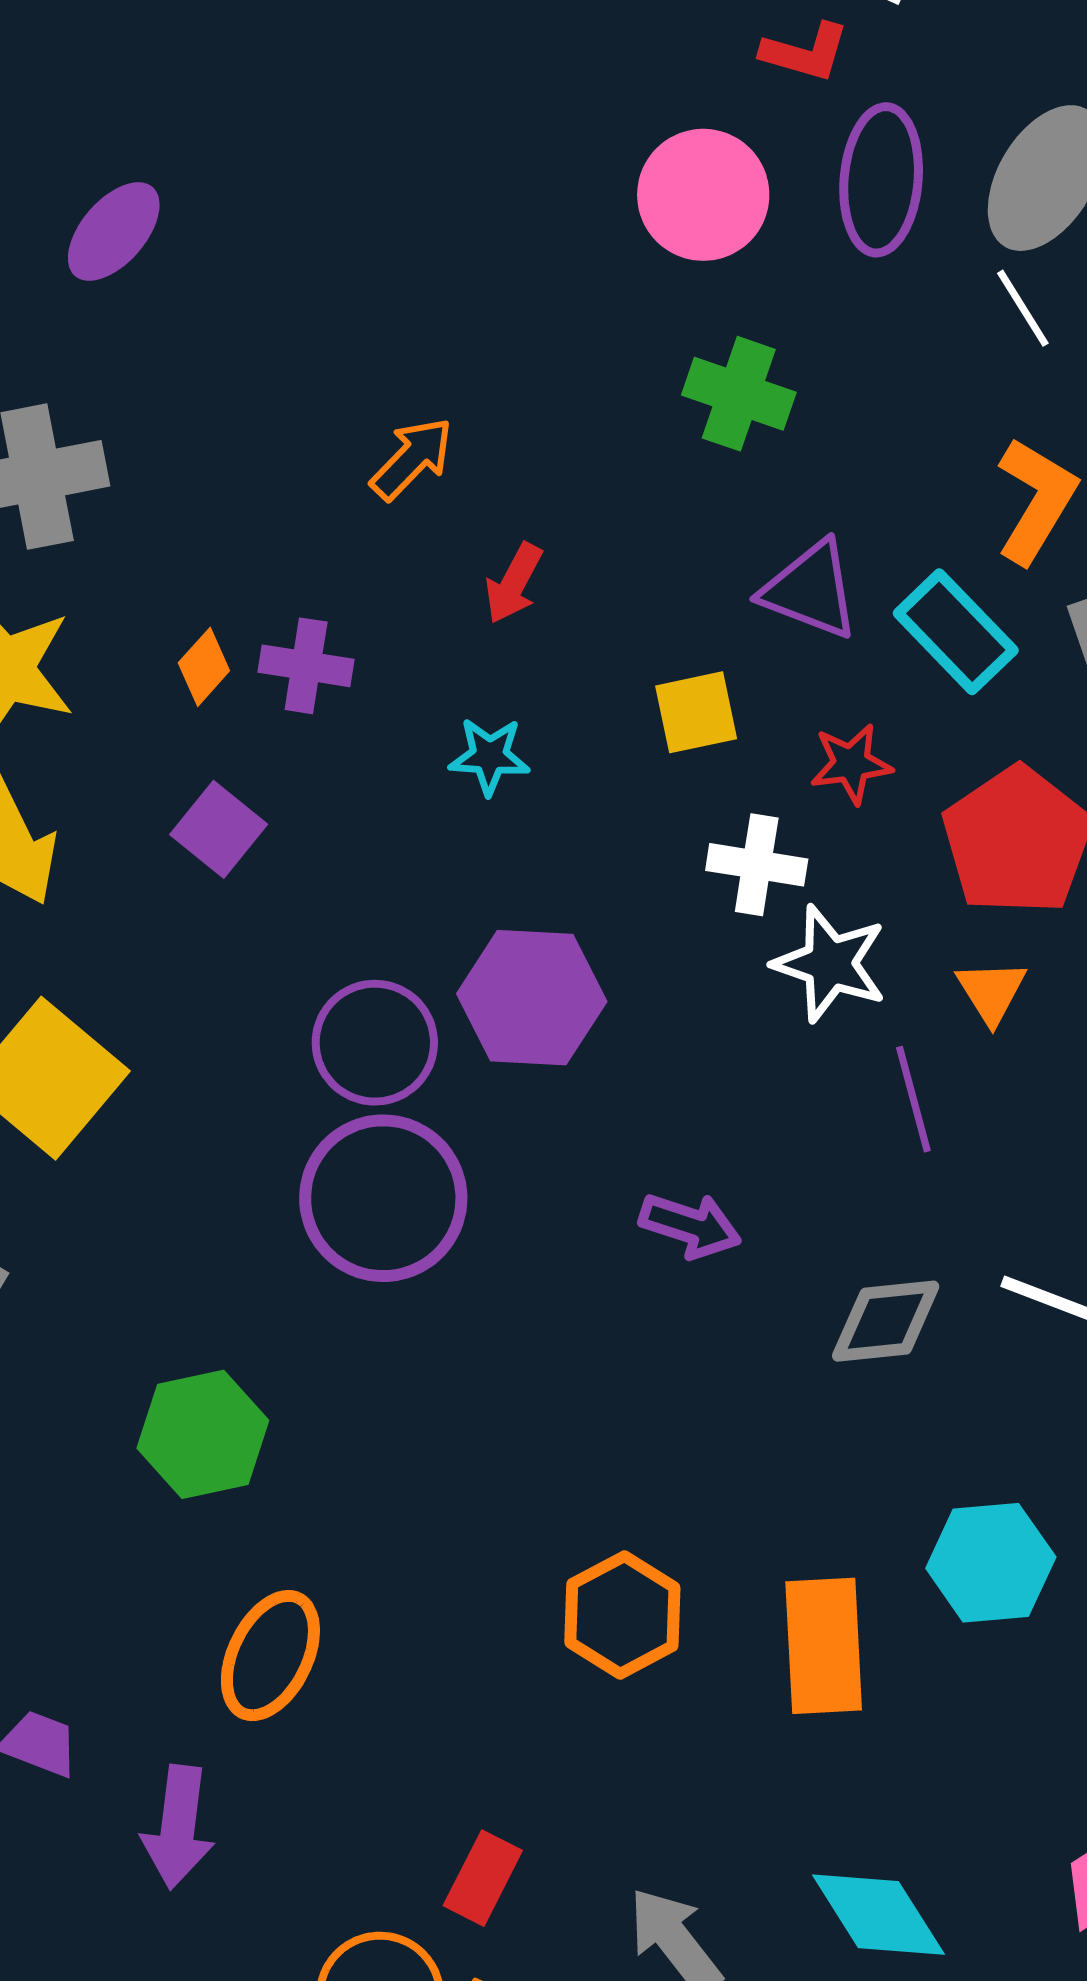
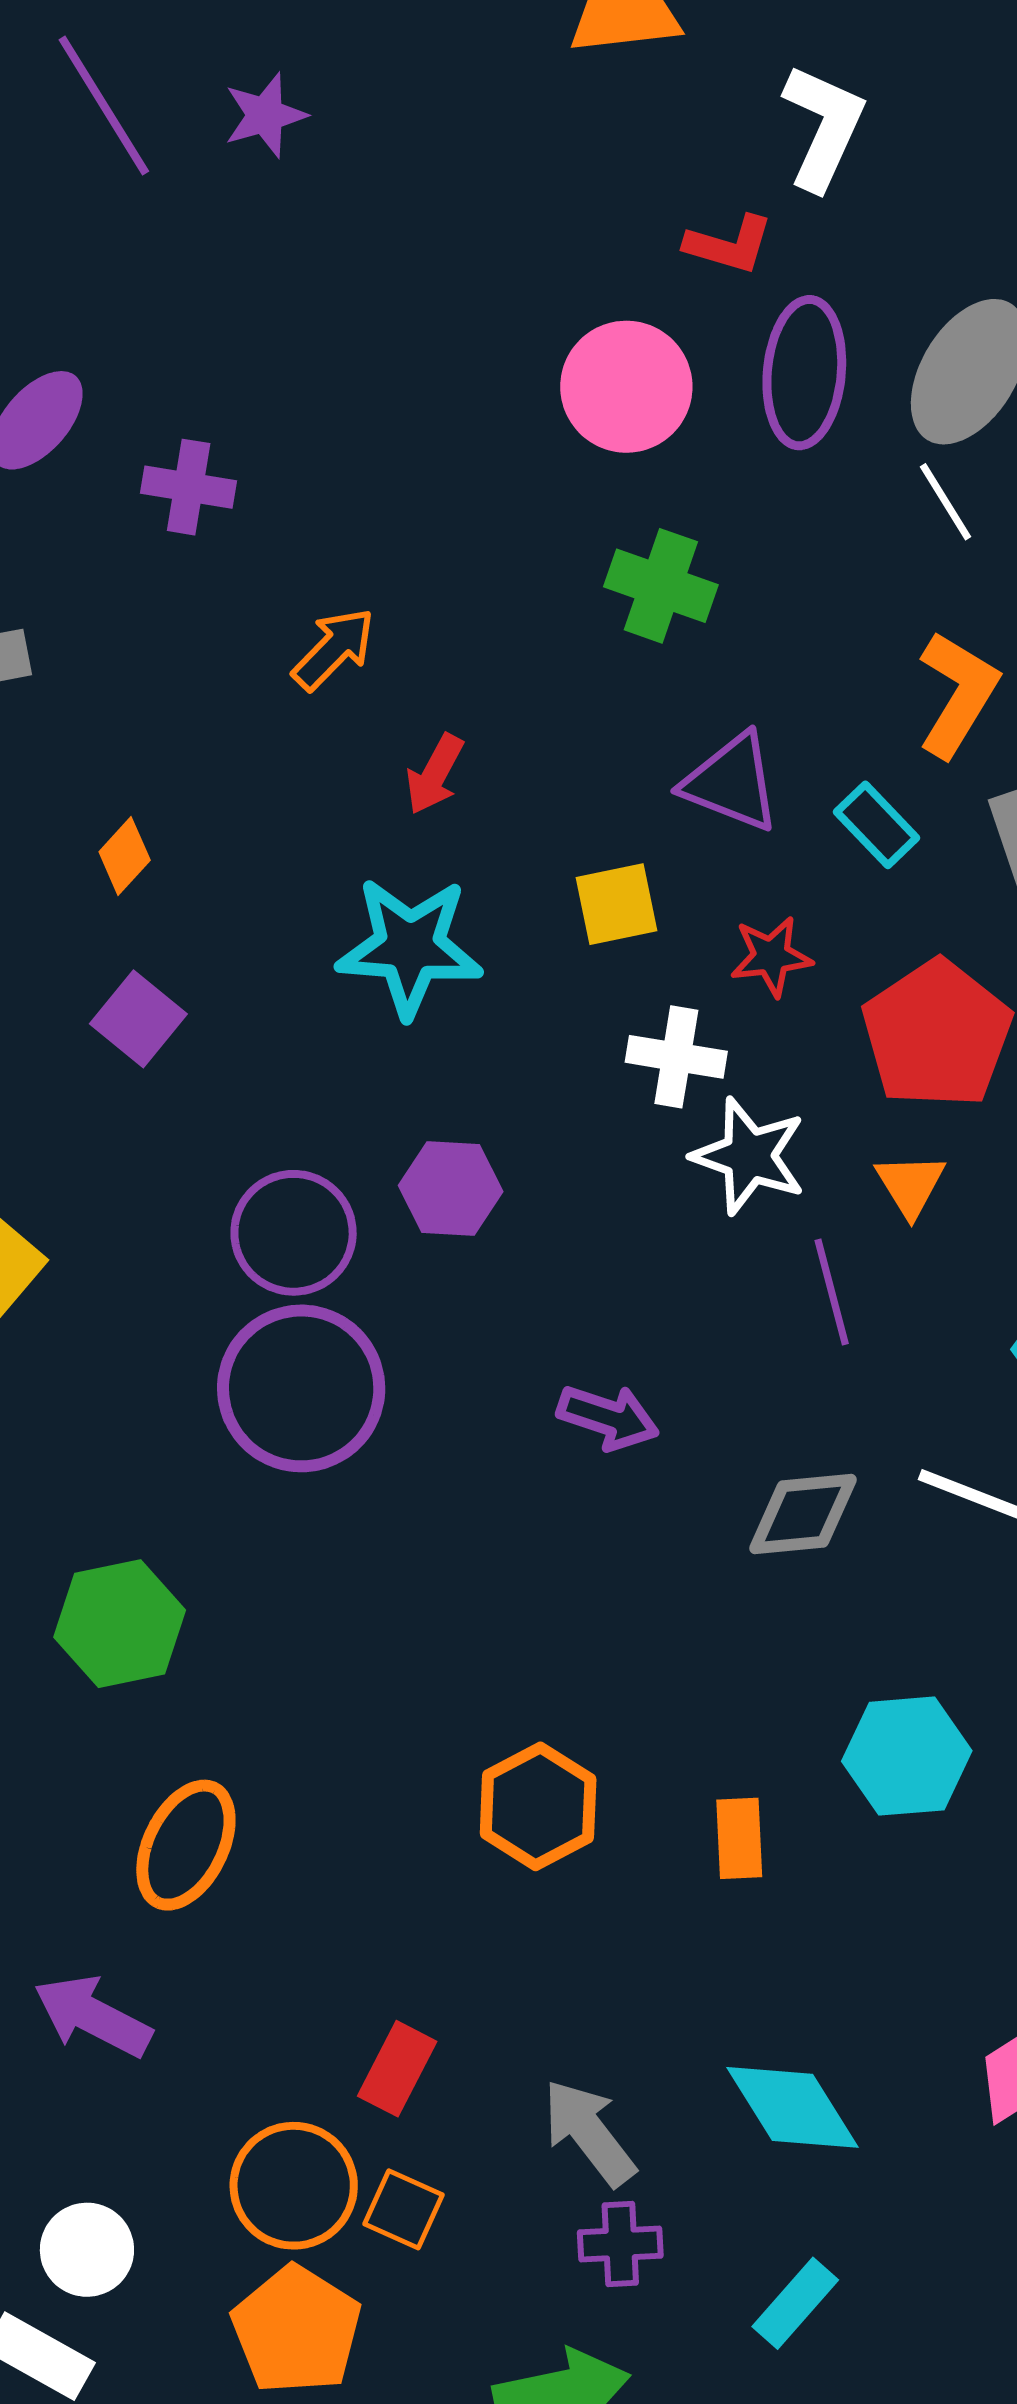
cyan rectangle: (956, 632) -> (877, 825), size x0.7
purple cross: (306, 666) -> (189, 487), moved
cyan star: (489, 756) -> (410, 947), size x1.8
purple hexagon: (532, 998) -> (451, 1189), size x0.7
orange rectangle: (824, 1646) -> (739, 1838), size x0.6
purple arrow: (178, 1827) -> (93, 2016), turned 110

